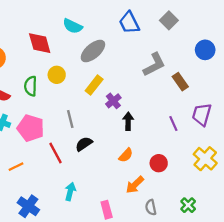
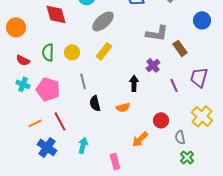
gray L-shape: (154, 65) -> (157, 33), turned 35
yellow circle: (57, 75) -> (72, 52), moved
purple cross: (113, 101) -> (153, 65), moved
black semicircle: (84, 144) -> (95, 103), turned -70
red line: (56, 153) -> (60, 121), moved
orange semicircle: (126, 155) -> (123, 107), moved, turned 32
blue cross: (28, 206) -> (47, 147), moved
gray semicircle: (151, 207) -> (180, 137), moved

